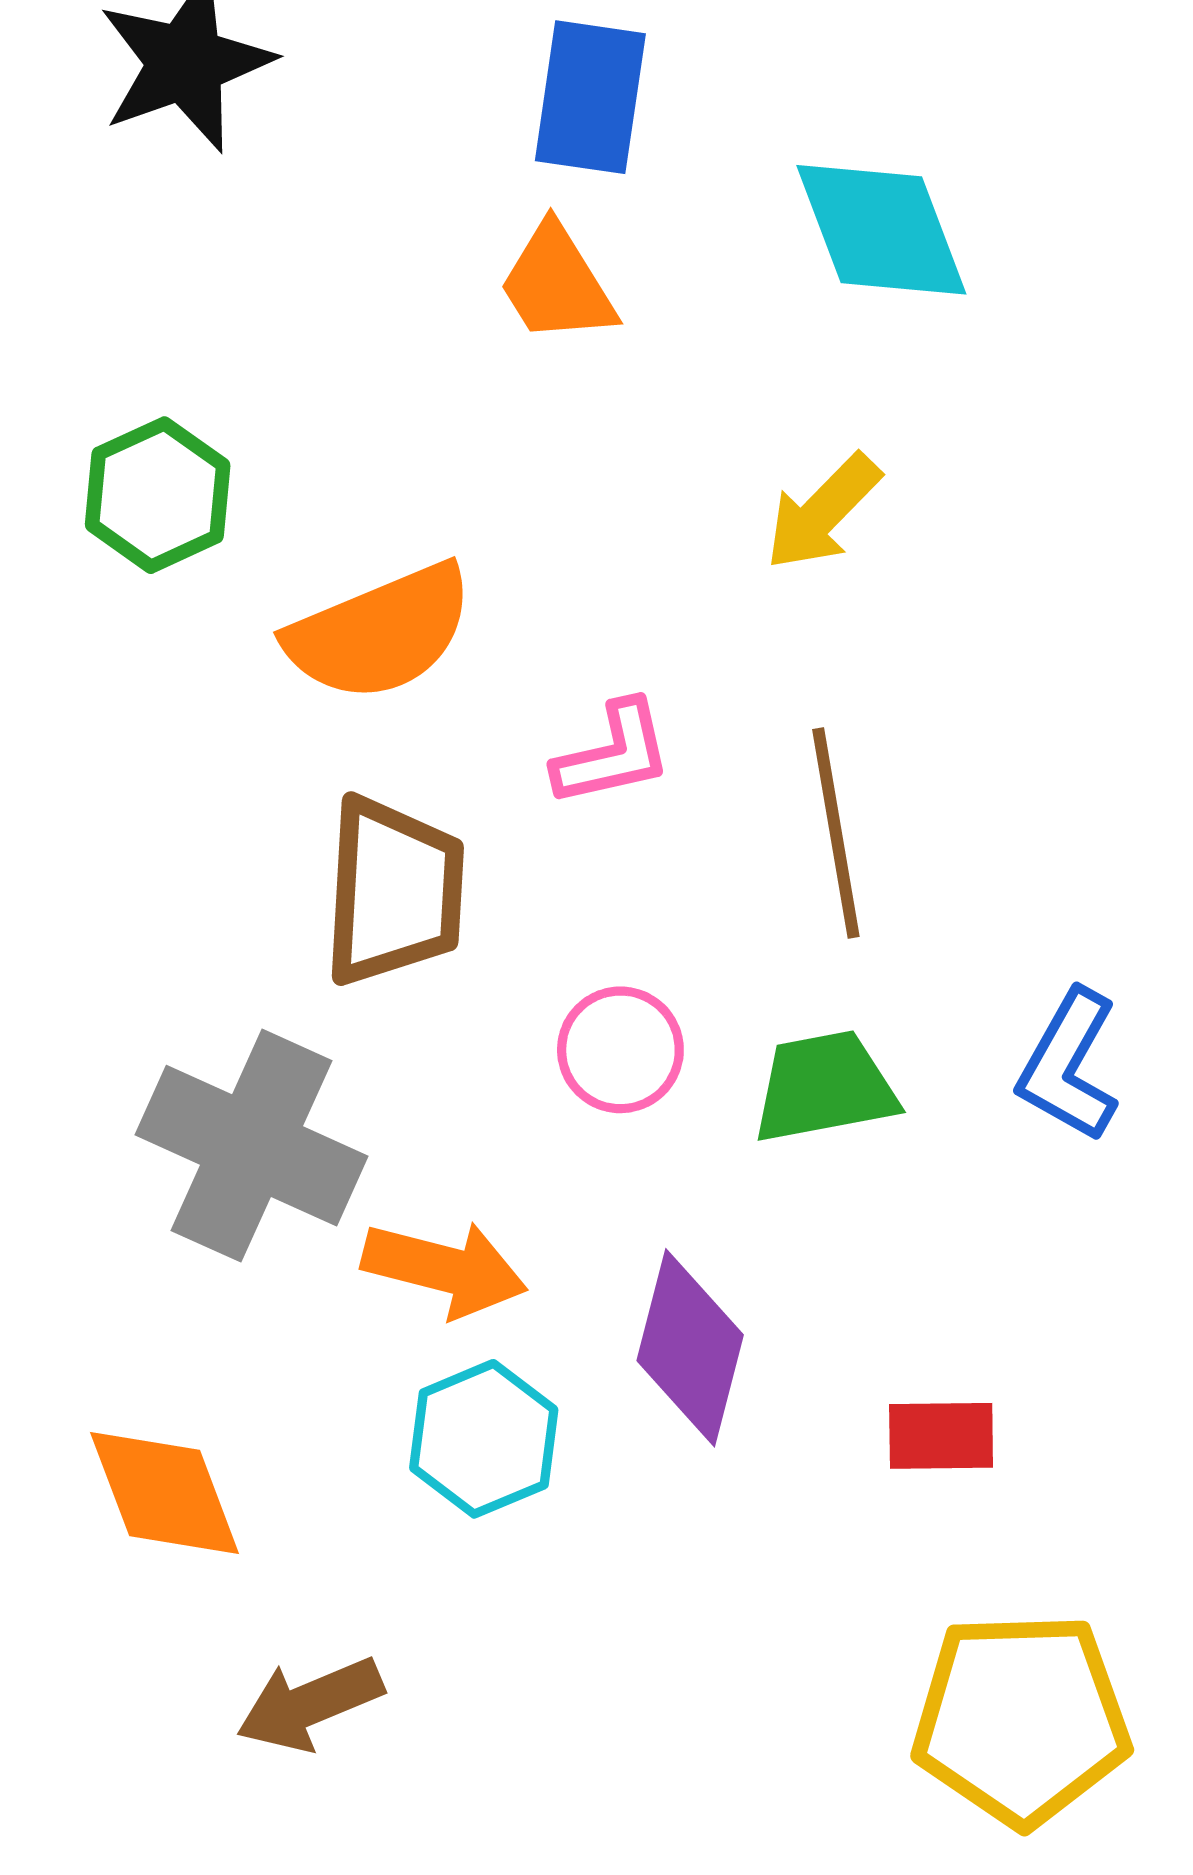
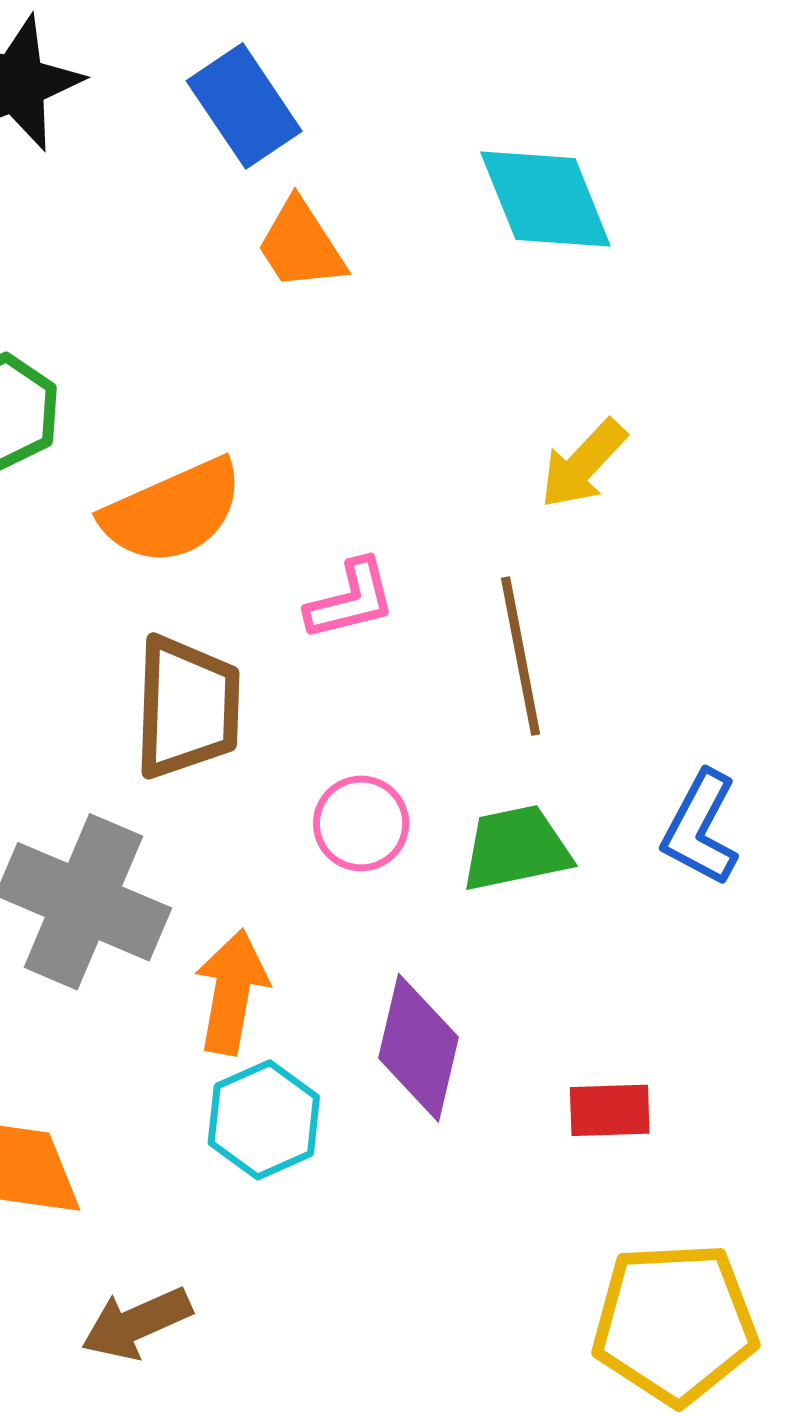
blue rectangle: (590, 97) -> (244, 106), moved, turned -41
yellow arrow: (823, 512) -> (583, 464), moved
orange arrow: (445, 1269) -> (232, 992), turned -93

